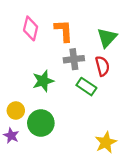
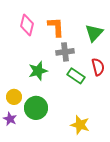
red semicircle: (102, 66) -> (98, 67), moved
yellow star: (106, 142) -> (80, 125), moved, turned -30

